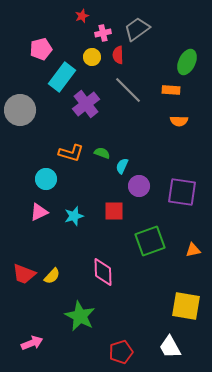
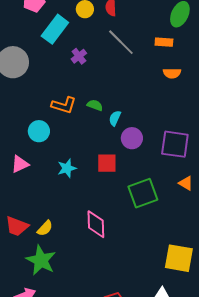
purple cross: (86, 104) -> (79, 56), size x0.6
pink triangle: (39, 212) -> (20, 164), moved
orange triangle: (193, 250) -> (186, 183), moved, turned 42
green star: (80, 316) -> (41, 260), moved

